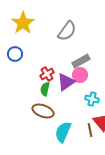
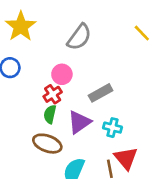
gray rectangle: (81, 61) -> (101, 93), moved
pink circle: (80, 75) -> (62, 74), moved
purple triangle: (66, 82) -> (79, 122), moved

